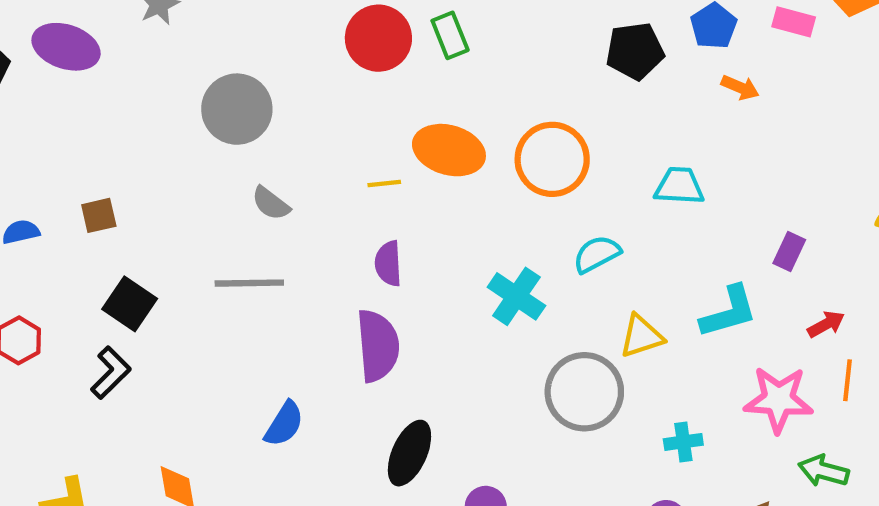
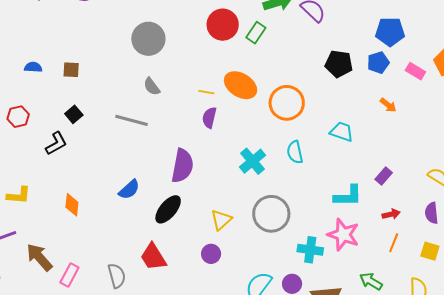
green rectangle: (450, 35) -> (256, 33), turned 40
orange arrow: (740, 87) -> (388, 105), moved
cyan semicircle: (597, 254) -> (295, 152), turned -90
purple semicircle: (388, 263) -> (209, 118), moved
black square: (130, 304) -> (74, 114), size x0.7
yellow triangle: (641, 336) -> (221, 220), moved, turned -40
pink star: (778, 400) -> (343, 235), moved
cyan cross: (683, 442) -> (310, 250), size x1.4
black ellipse: (409, 453) -> (168, 209), moved

